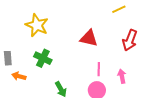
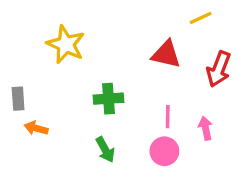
red triangle: (89, 38) -> (166, 54), moved
green cross: (43, 58) -> (109, 99), moved, turned -30

